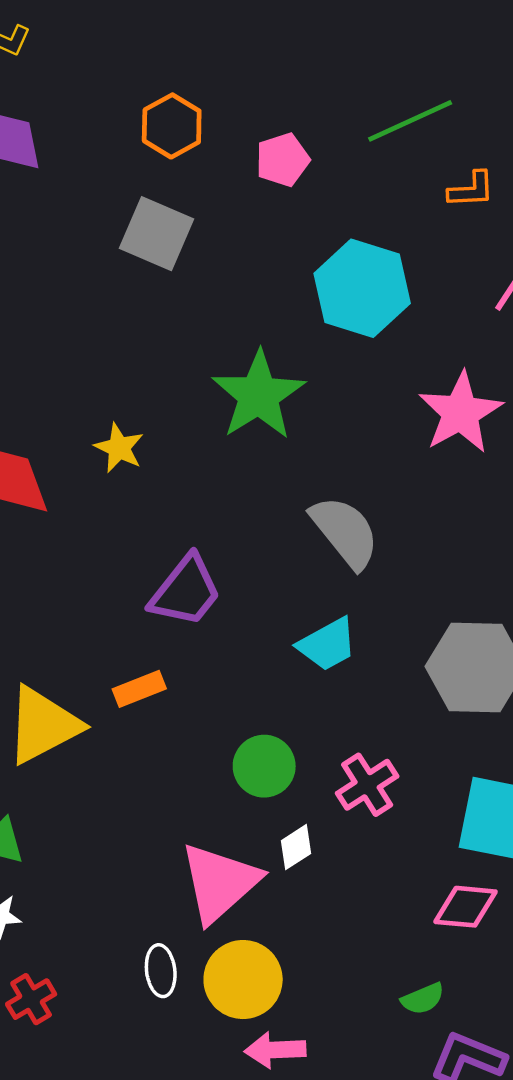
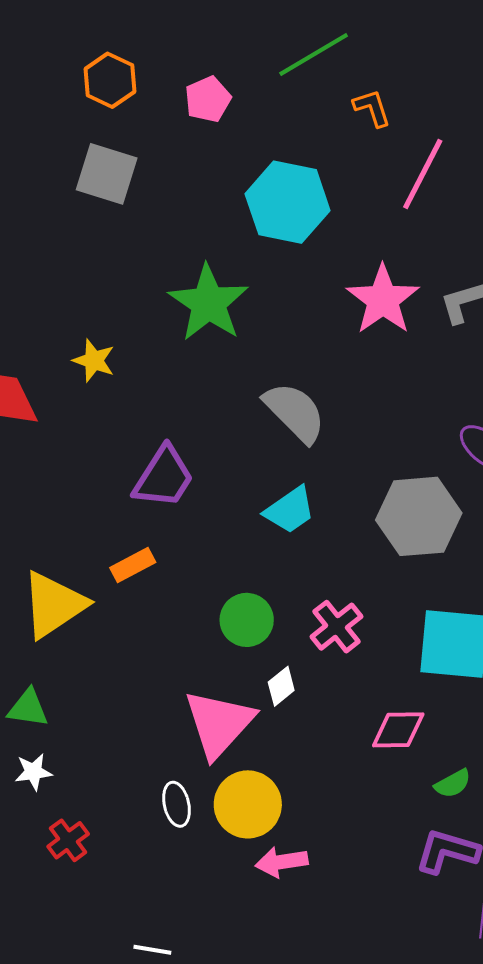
orange L-shape: (471, 190) -> (372, 108), turned -99
pink diamond: (466, 907) -> (398, 730), moved
green semicircle: (423, 999) -> (453, 784), moved

